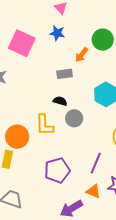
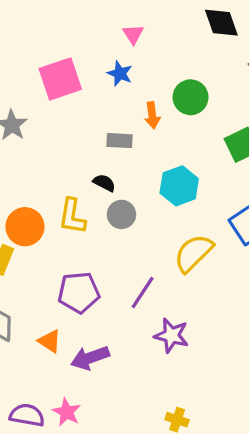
pink square: (22, 43) -> (60, 79), turned 36
orange arrow: (82, 55) -> (152, 115), turned -56
orange triangle: (93, 191) -> (50, 341), moved

